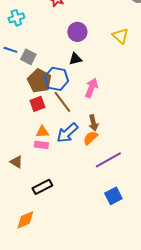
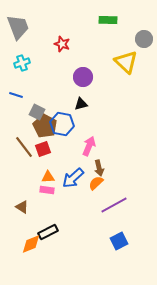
yellow triangle: (120, 36) -> (126, 62), moved, size x1.4
gray square: (28, 57) -> (37, 112), moved
pink arrow: (91, 88) -> (89, 146), moved
brown line: (62, 102) -> (24, 147), moved
orange diamond: (25, 220) -> (31, 244), moved

